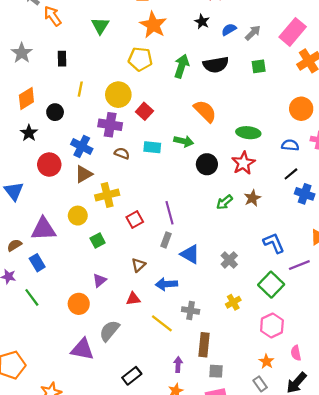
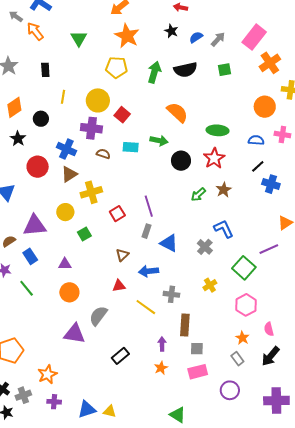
blue L-shape: (274, 243) -> (224, 229), moved
purple triangle: (100, 280) -> (65, 264), moved, turned 40

